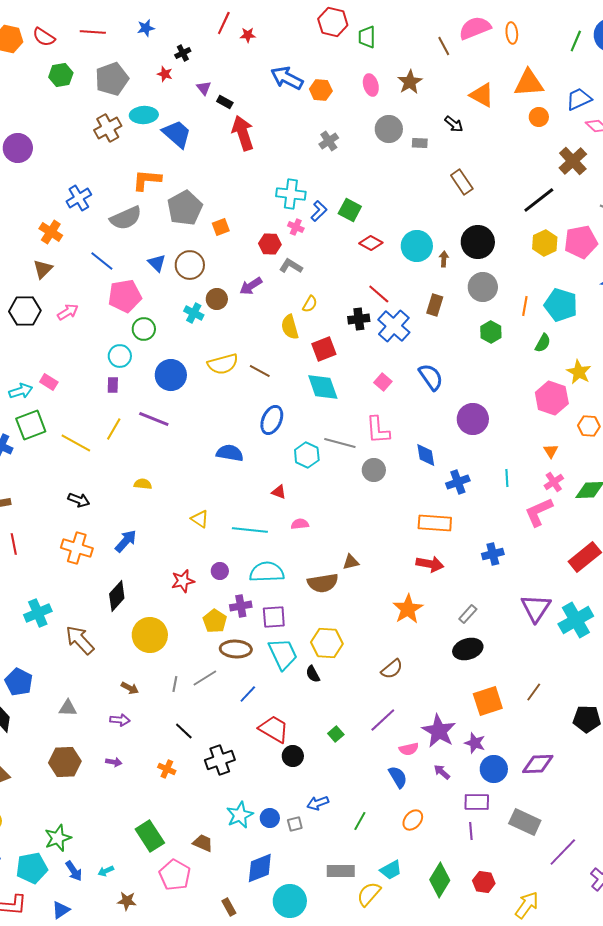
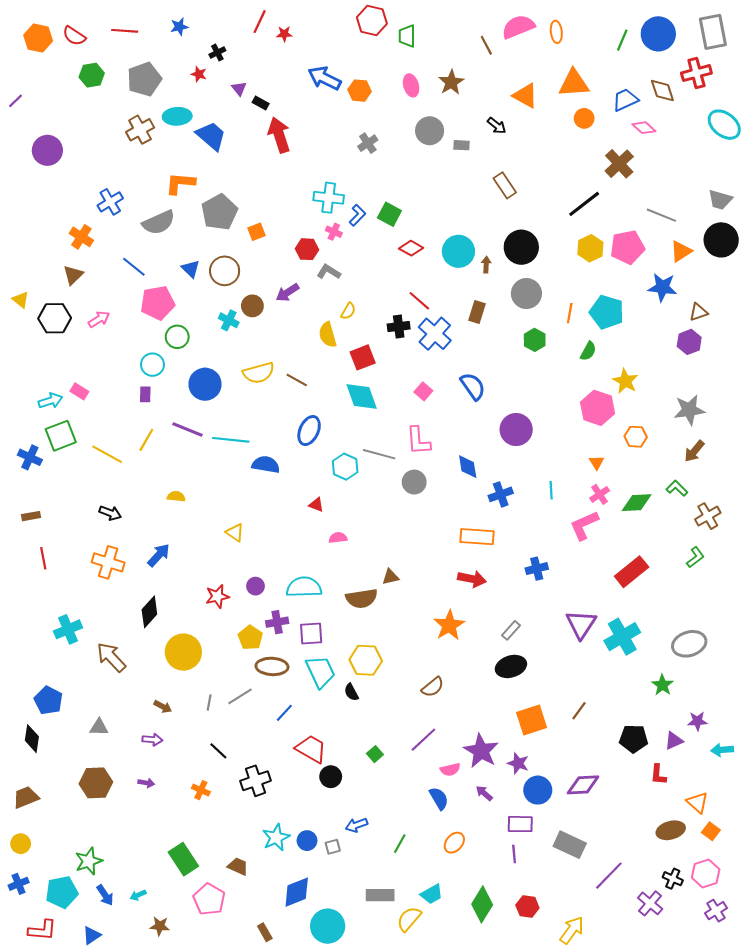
cyan line: (250, 530) -> (231, 440), moved

